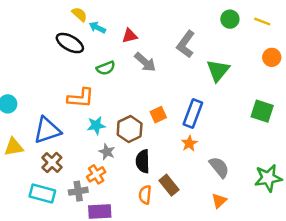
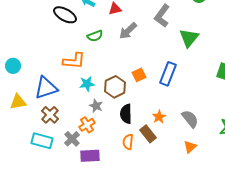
gray arrow: (145, 62) -> (128, 31), turned 96
orange star: (189, 143) -> (159, 117), moved
gray cross: (78, 191) -> (72, 139), turned -35

